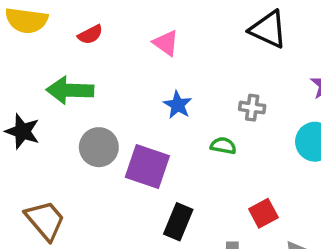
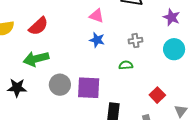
red semicircle: (90, 35) -> (38, 26), size x1.5
pink triangle: (166, 43) -> (97, 16), moved
blue star: (178, 105) -> (97, 40), moved

